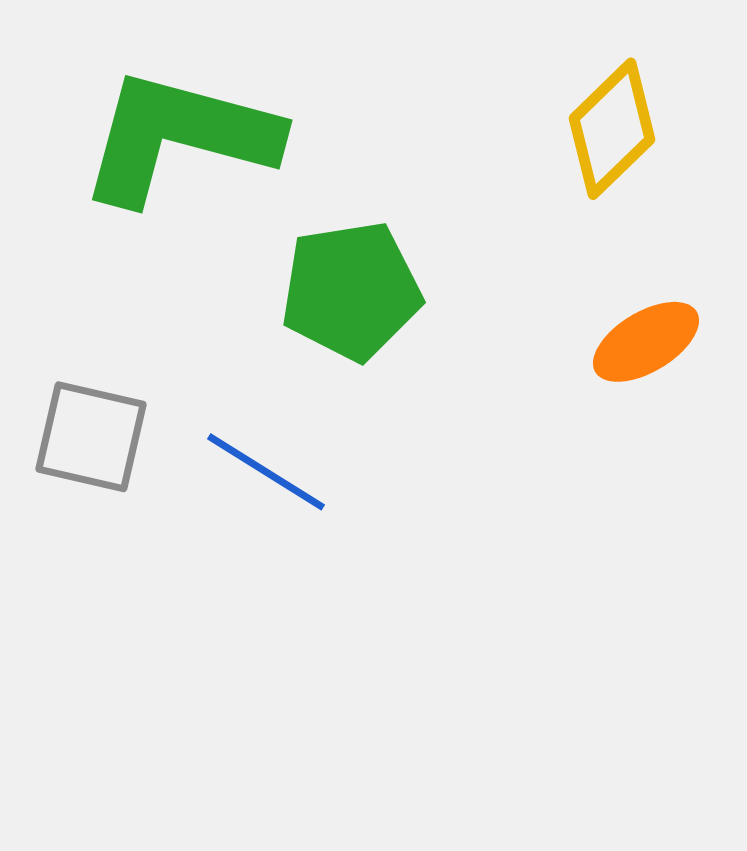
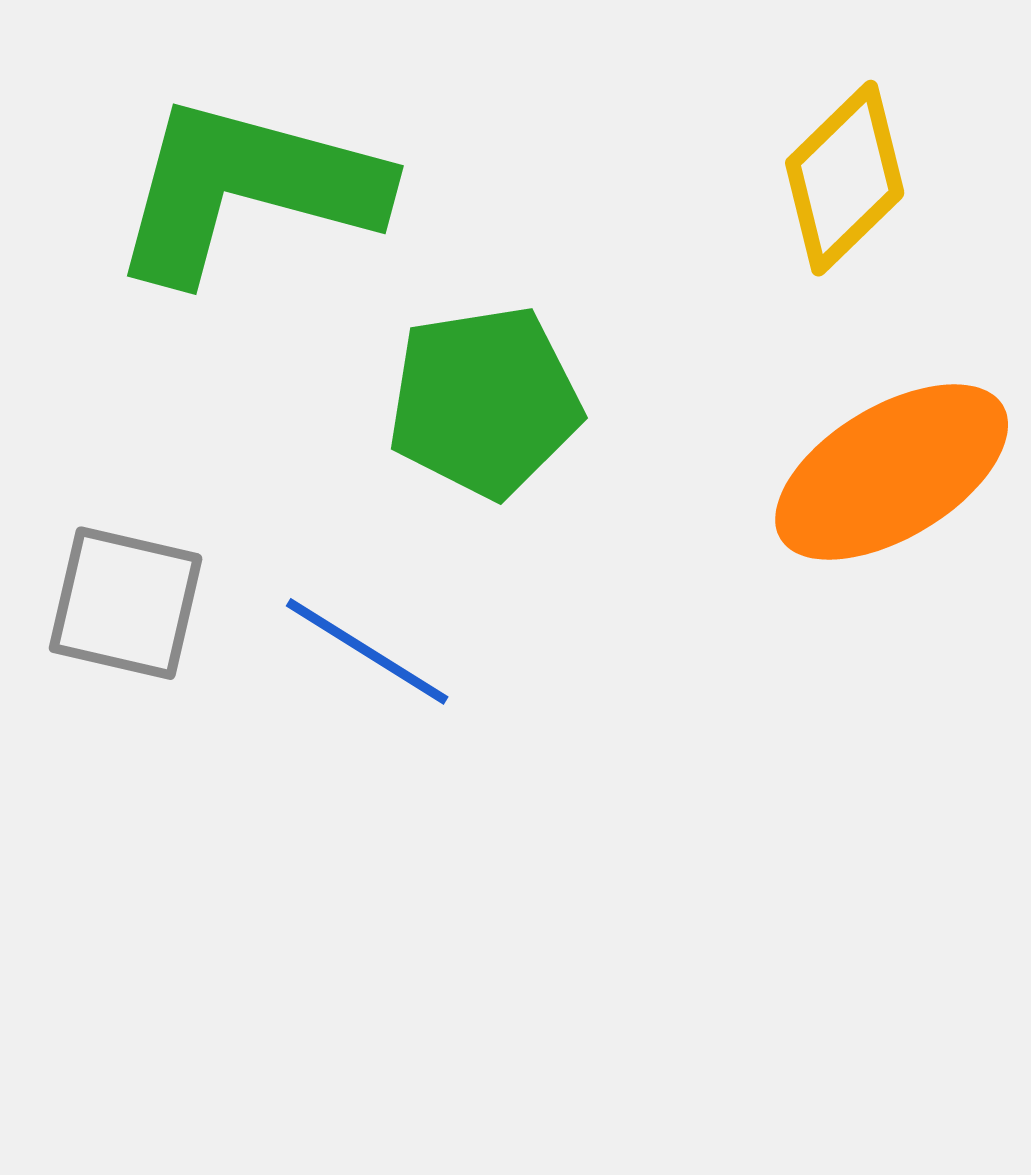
orange ellipse: (646, 342) -> (892, 472), size x1.6

